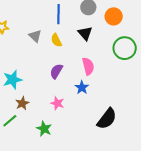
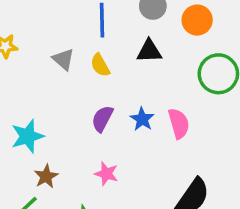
black triangle: (85, 33) -> (149, 51), turned -49
pink semicircle: (88, 66) -> (179, 123), moved
blue star: (82, 87) -> (142, 119), moved

